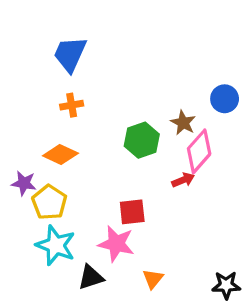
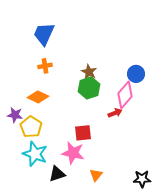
blue circle: (225, 99) -> (136, 74), moved
brown star: (183, 123) -> (89, 72), moved

